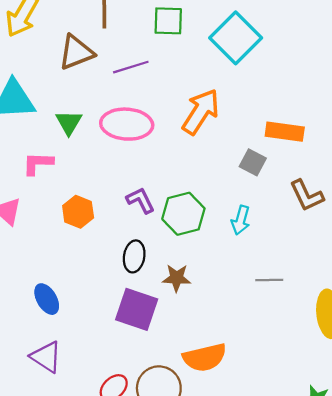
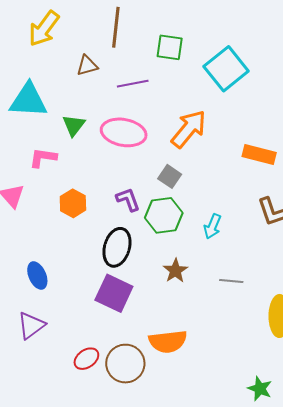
brown triangle: (76, 52) -> (87, 66), size x0.7
gray square: (253, 162) -> (170, 176), moved
black ellipse: (134, 256) -> (117, 247), size x1.4
brown star: (177, 278) -> (175, 271), moved, turned 30
purple triangle: (46, 357) -> (31, 325), turned 44

